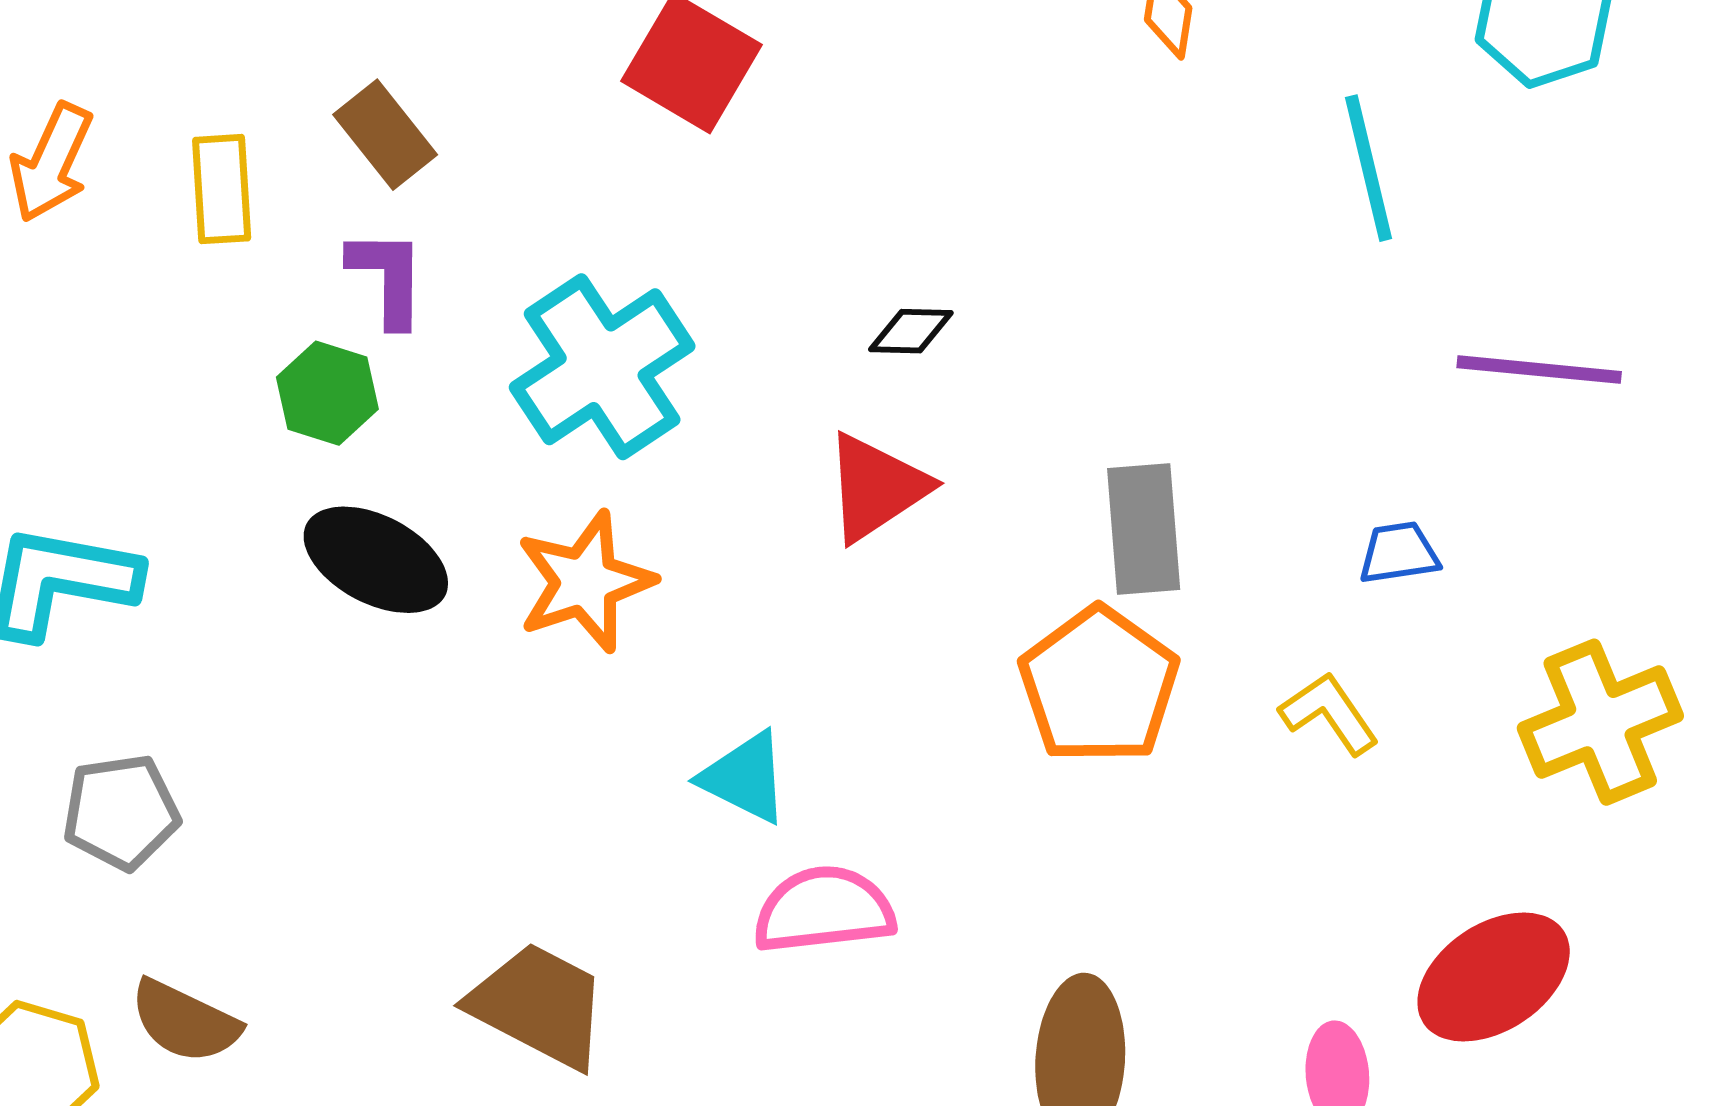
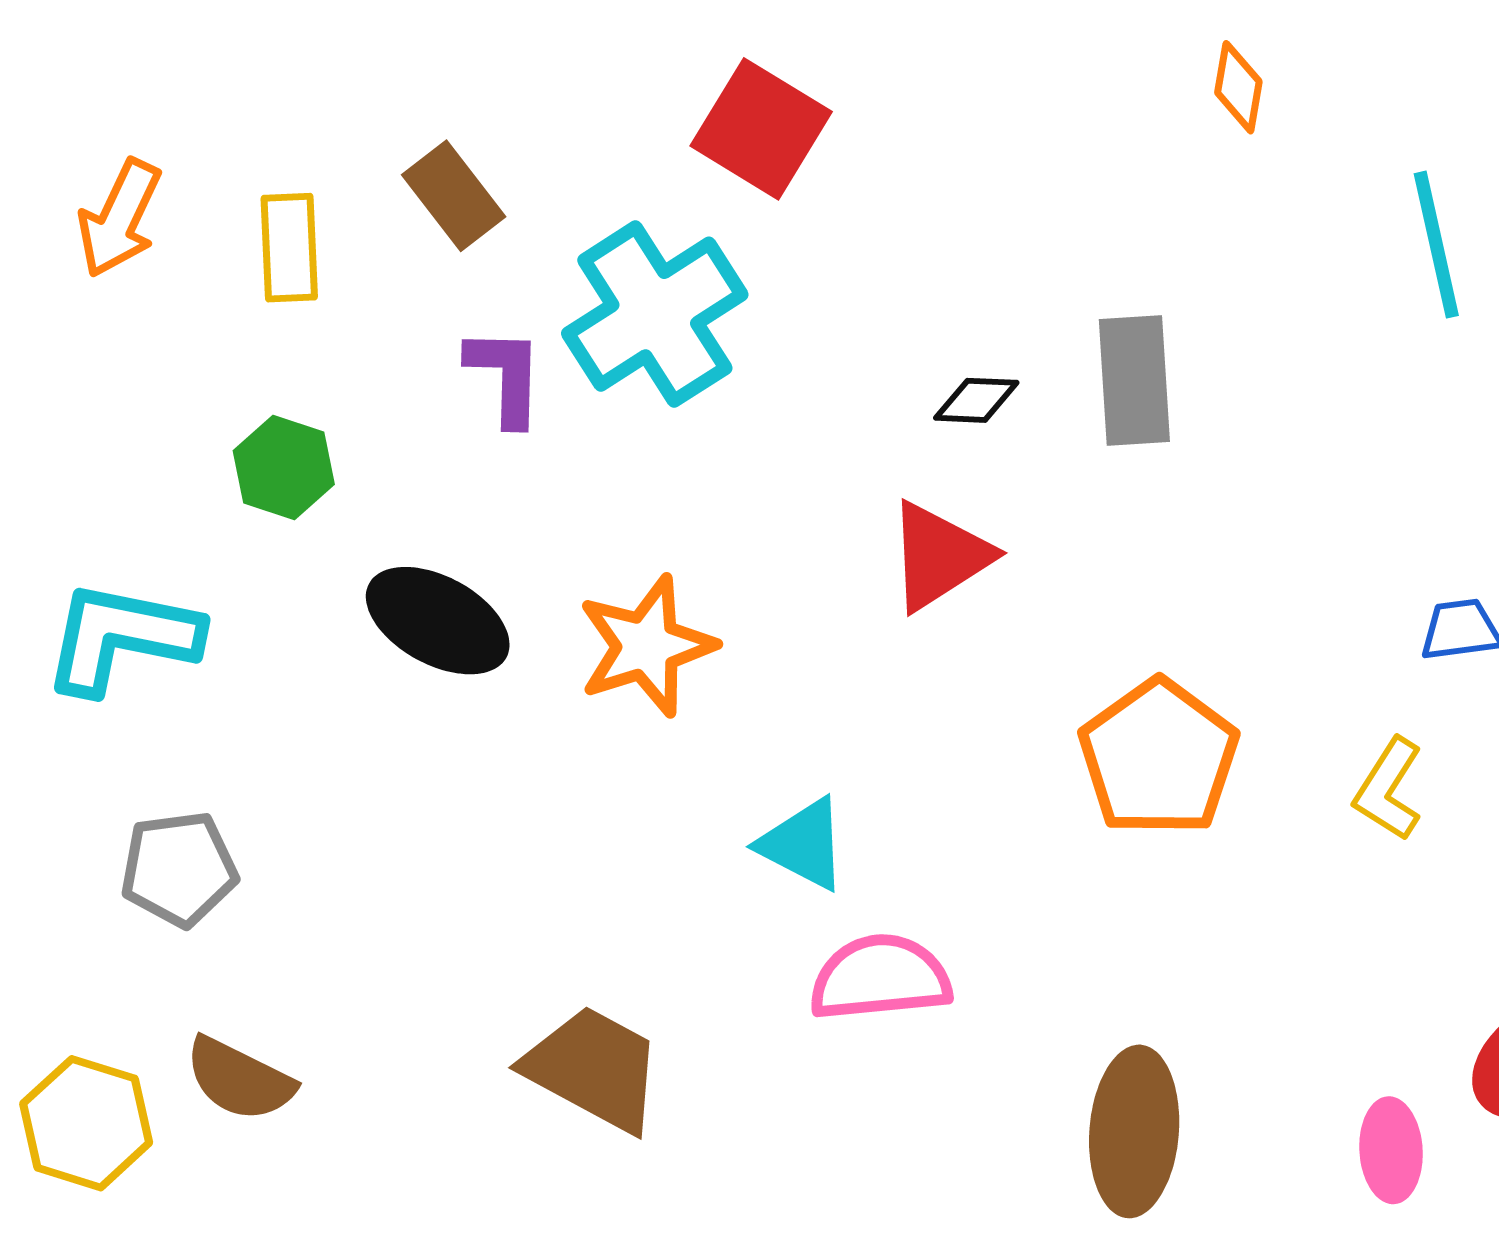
purple L-shape: (387, 278) -> (505, 376), moved
cyan cross: (602, 367) -> (655, 314), moved
green hexagon: (327, 393) -> (284, 468), moved
gray rectangle: (1144, 529) -> (1134, 380), moved
yellow L-shape: (1329, 713) -> (1389, 789), turned -114

